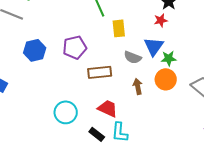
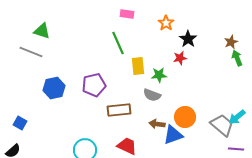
blue triangle: (154, 46) -> (173, 135), moved, turned 35
green star: (169, 58) -> (159, 75), moved
brown arrow: (138, 86) -> (157, 124), turned -70

